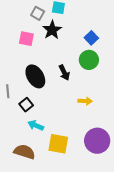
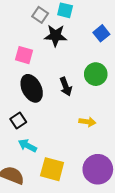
black star: (52, 30) -> (56, 36), turned 30
blue square: (91, 38) -> (101, 33), moved
pink square: (26, 39) -> (24, 55), moved

